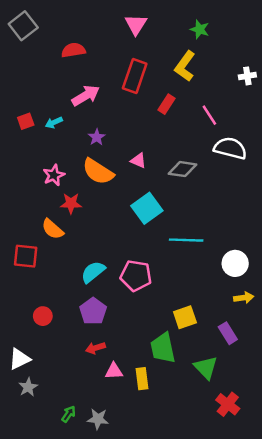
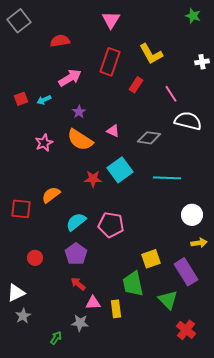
green star: (200, 29) -> (193, 16), moved
yellow L-shape: (185, 66) -> (151, 54), turned -65
red star: (71, 203) -> (93, 179), moved
orange semicircle: (53, 229) -> (51, 195), moved, turned 102
cyan line: (186, 240) -> (167, 178), moved
purple rectangle: (228, 333) -> (186, 272), size x1.5
red arrow: (95, 348) -> (78, 284), turned 56
gray star: (98, 419) -> (80, 323), moved

